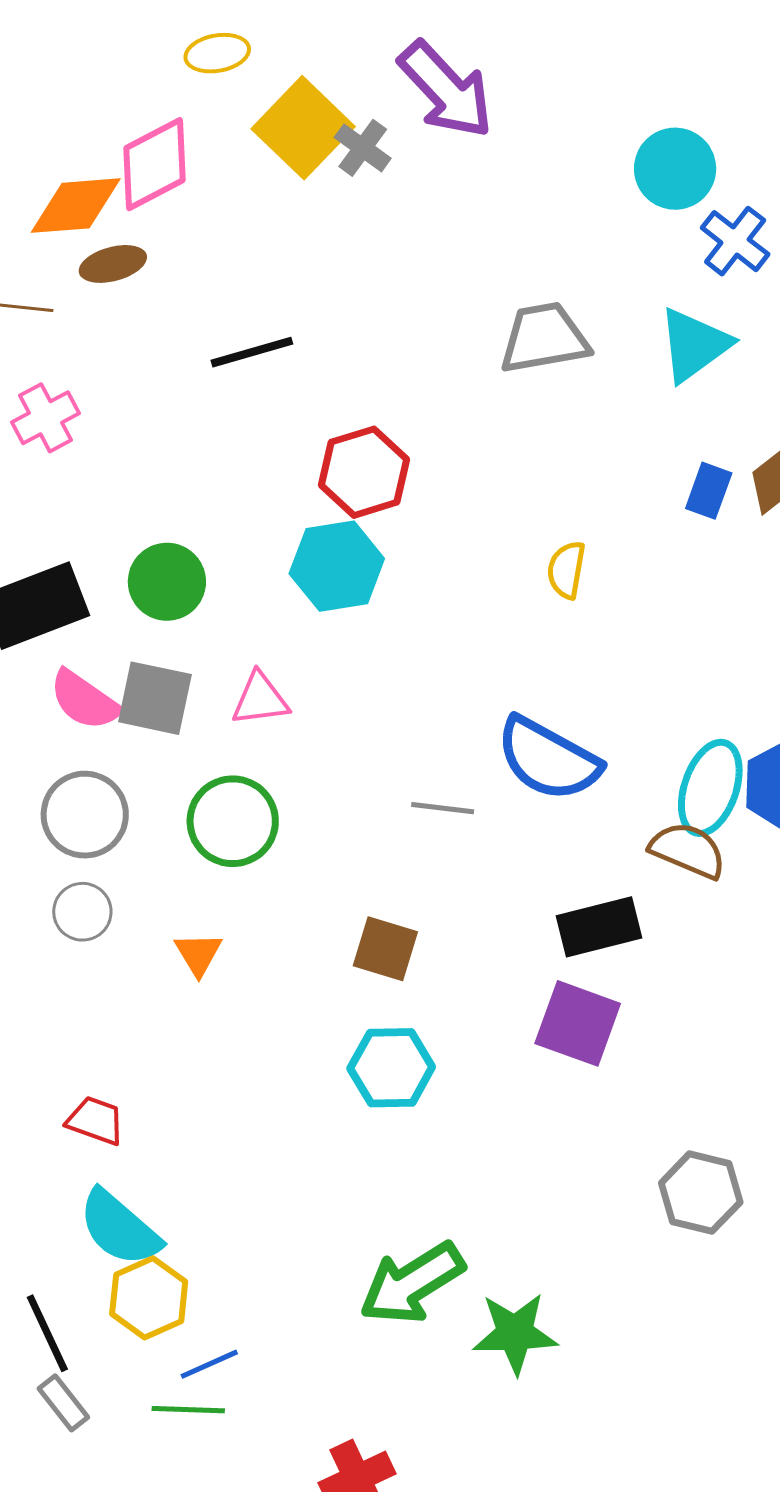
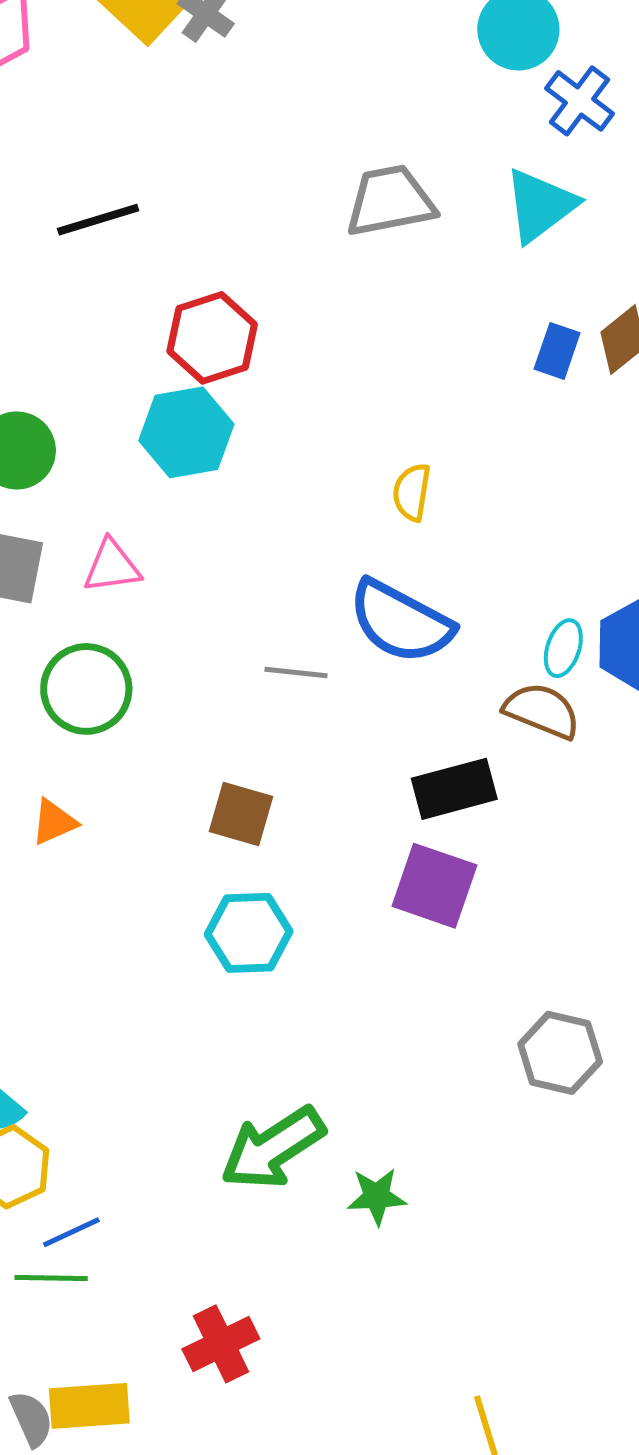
yellow semicircle: (566, 570) -> (412, 492), moved
cyan ellipse: (710, 788) -> (563, 648), size x0.6
orange triangle: (198, 954) -> (54, 822), turned 38
green star: (515, 1333) -> (377, 1196), size x0.7

